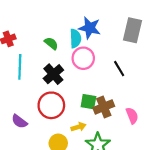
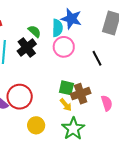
black cross: (53, 74) -> (27, 47), moved
red circle: (51, 105) -> (20, 97), moved
yellow arrow: (78, 127) -> (66, 105), moved, turned 64

